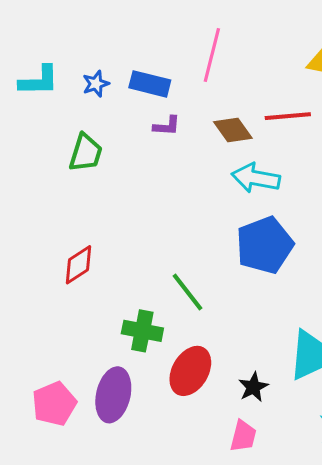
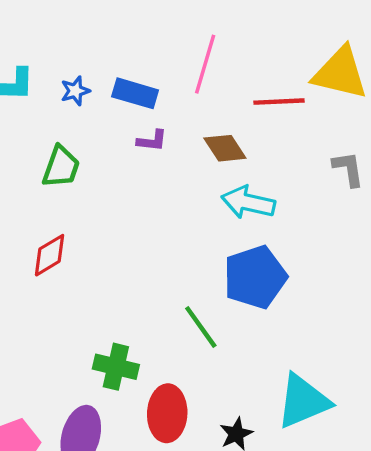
red line: (288, 116) -> (279, 102), moved
red diamond: (79, 265) -> (50, 255), moved
green line: (187, 292) -> (201, 327), moved
red ellipse: (190, 371) -> (167, 413), turned -30

